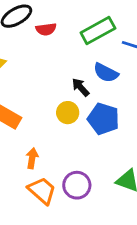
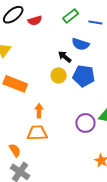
green rectangle: (98, 30) -> (71, 16), size x0.7
purple circle: (77, 185) -> (85, 123), moved
orange trapezoid: (42, 191) -> (37, 133), moved, turned -35

